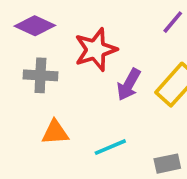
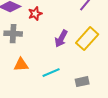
red star: (96, 50) -> (35, 14), moved, size x0.6

